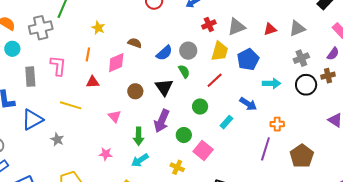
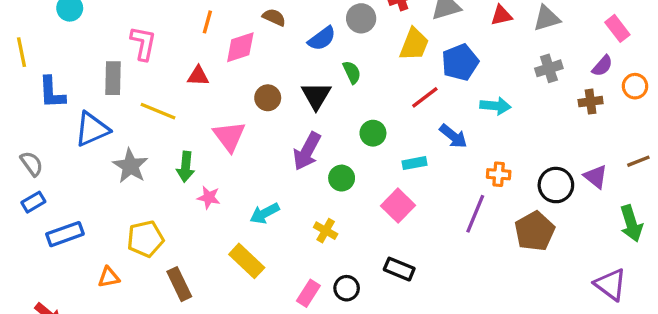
gray circle: (188, 51) -> (361, 18), moved
orange line: (88, 54) -> (207, 22), moved
gray rectangle: (30, 77) -> (113, 78), moved
red line: (215, 80) -> (425, 97), moved
black circle: (306, 85) -> (556, 185), moved
pink triangle: (115, 116) -> (229, 136), size x1.5
cyan rectangle: (226, 122) -> (414, 163), turned 32
green arrow: (139, 136) -> (186, 167), moved
gray star: (57, 139) -> (130, 166), size x1.5
pink square: (203, 151) -> (398, 206), moved

